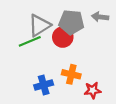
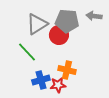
green line: (30, 41) -> (27, 52), moved, turned 70
red star: (93, 90) -> (58, 85), moved

